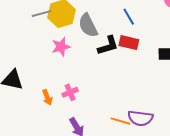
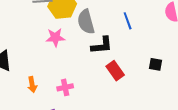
red rectangle: (129, 43) -> (115, 71), moved, turned 30
pink cross: (70, 92) -> (65, 87), moved

